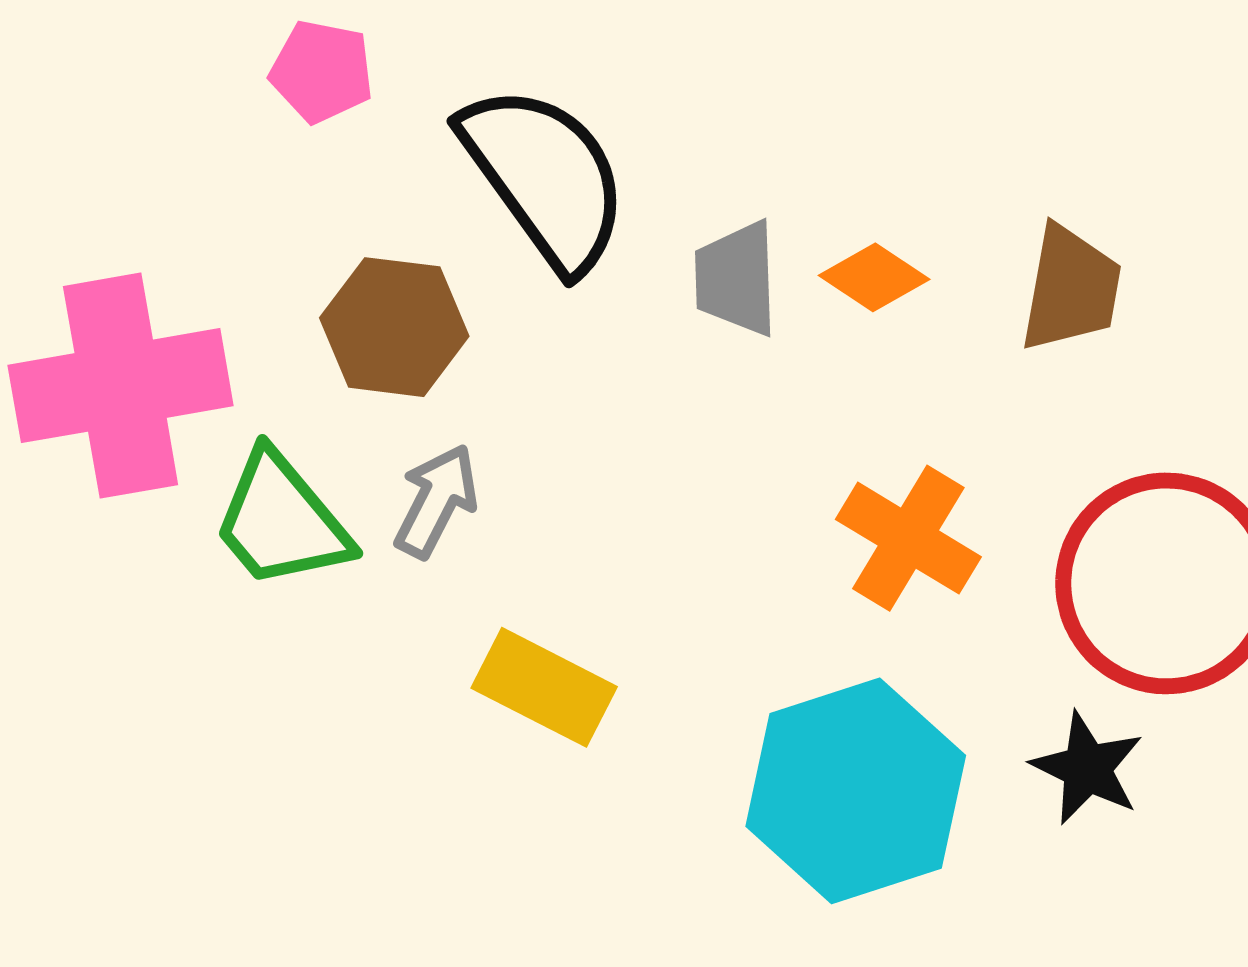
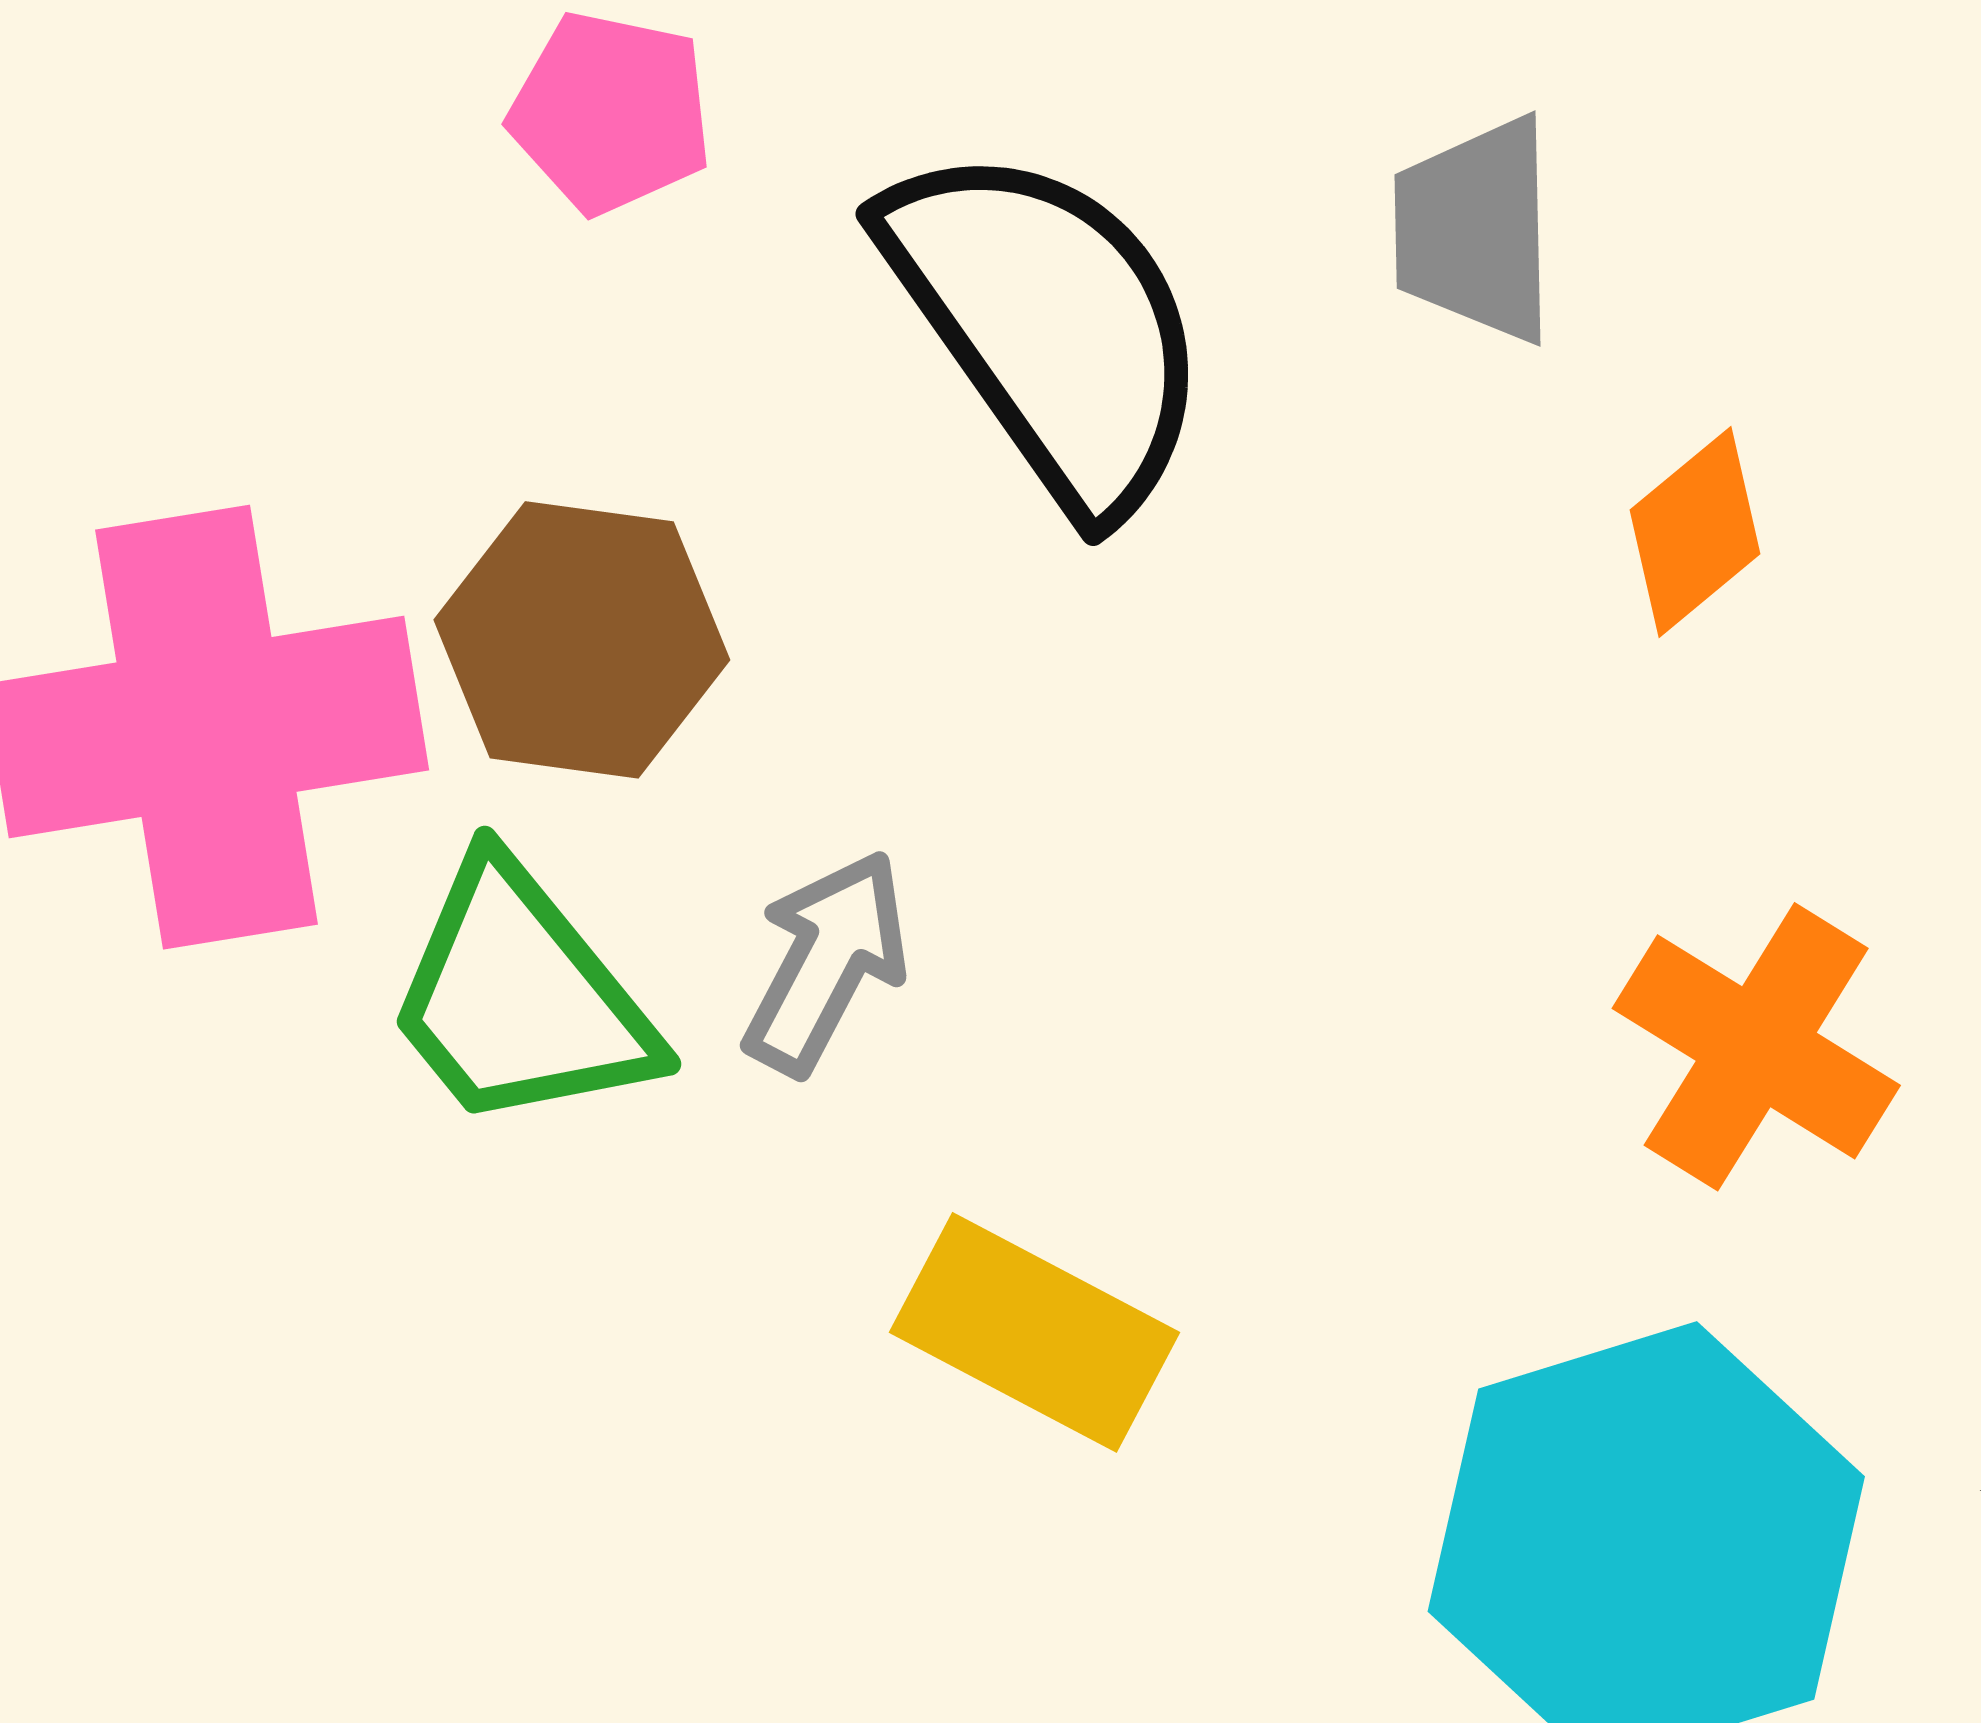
orange diamond: (874, 277) -> (1695, 532), turned -74
gray trapezoid: (736, 279) -> (1475, 230), moved
brown hexagon: (394, 327) -> (582, 640), moved

